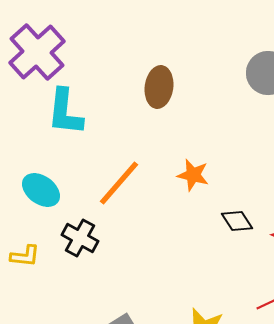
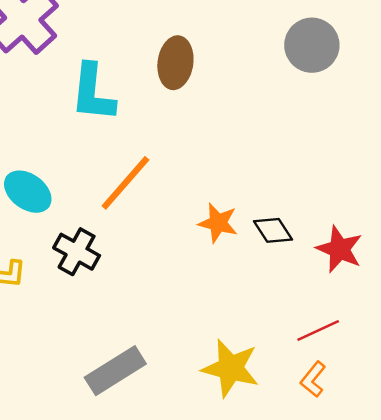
cyan L-shape: (65, 112) -> (93, 93), moved
orange star: (193, 175) -> (218, 223), moved

